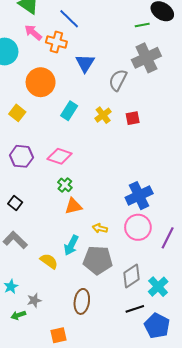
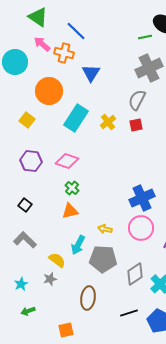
gray semicircle: (118, 80) -> (137, 100), moved
cyan rectangle: (69, 111) -> (76, 118), size x1.5
orange triangle: (73, 206) -> (70, 211), moved
gray star: (34, 300) -> (50, 279), moved
black line: (135, 309) -> (129, 313), moved

